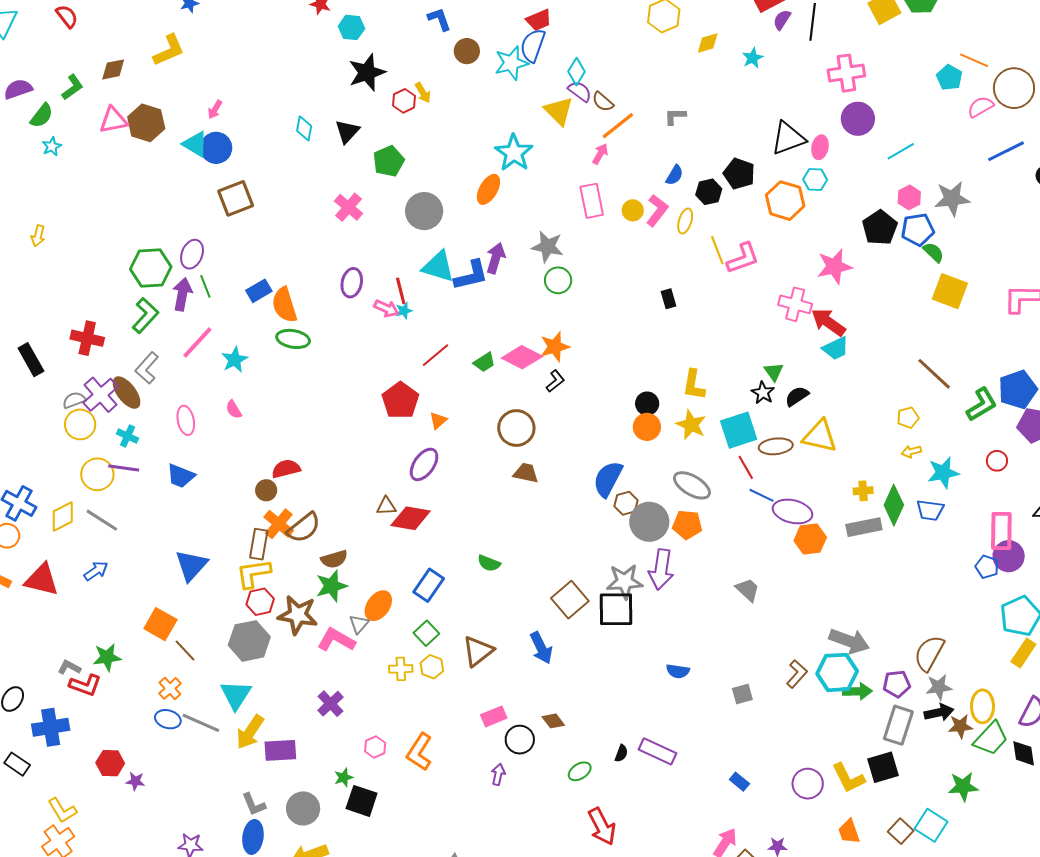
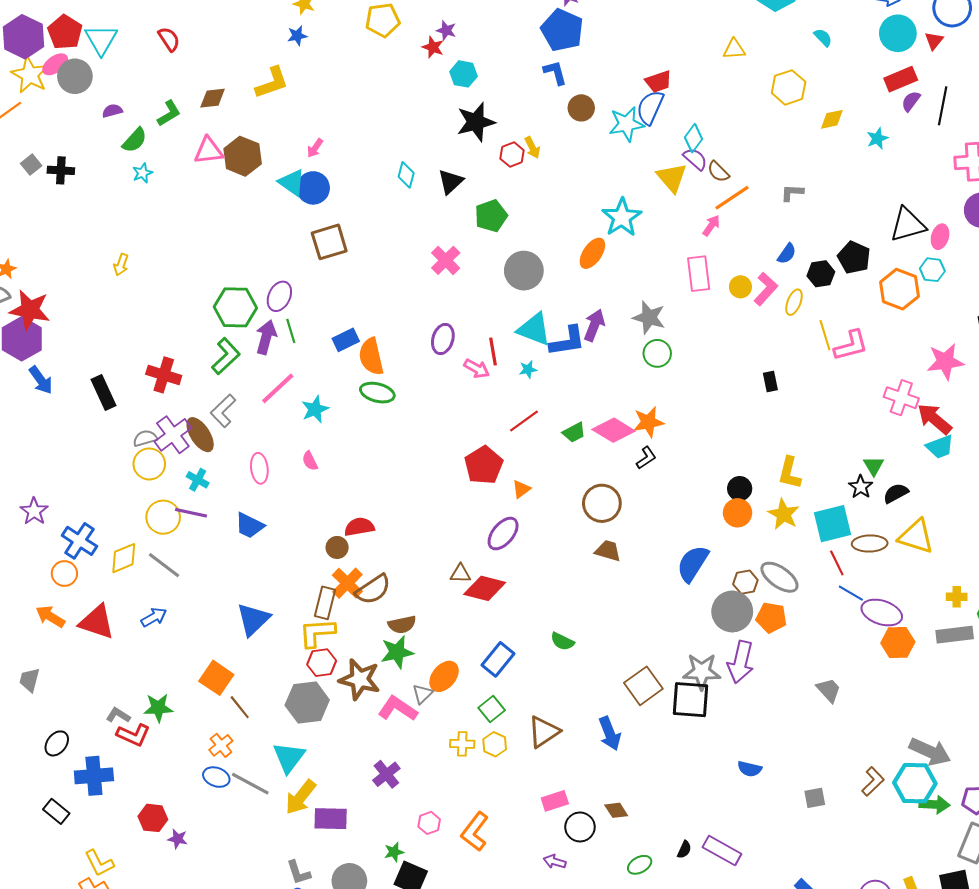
purple semicircle: (18, 89) -> (112, 111), size x0.7
cyan star: (404, 311) -> (528, 369), moved
brown hexagon: (626, 503) -> (745, 582), moved
purple arrow: (498, 775) -> (555, 861), turned -90

